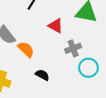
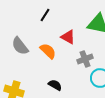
orange semicircle: (26, 49) -> (48, 51), moved

